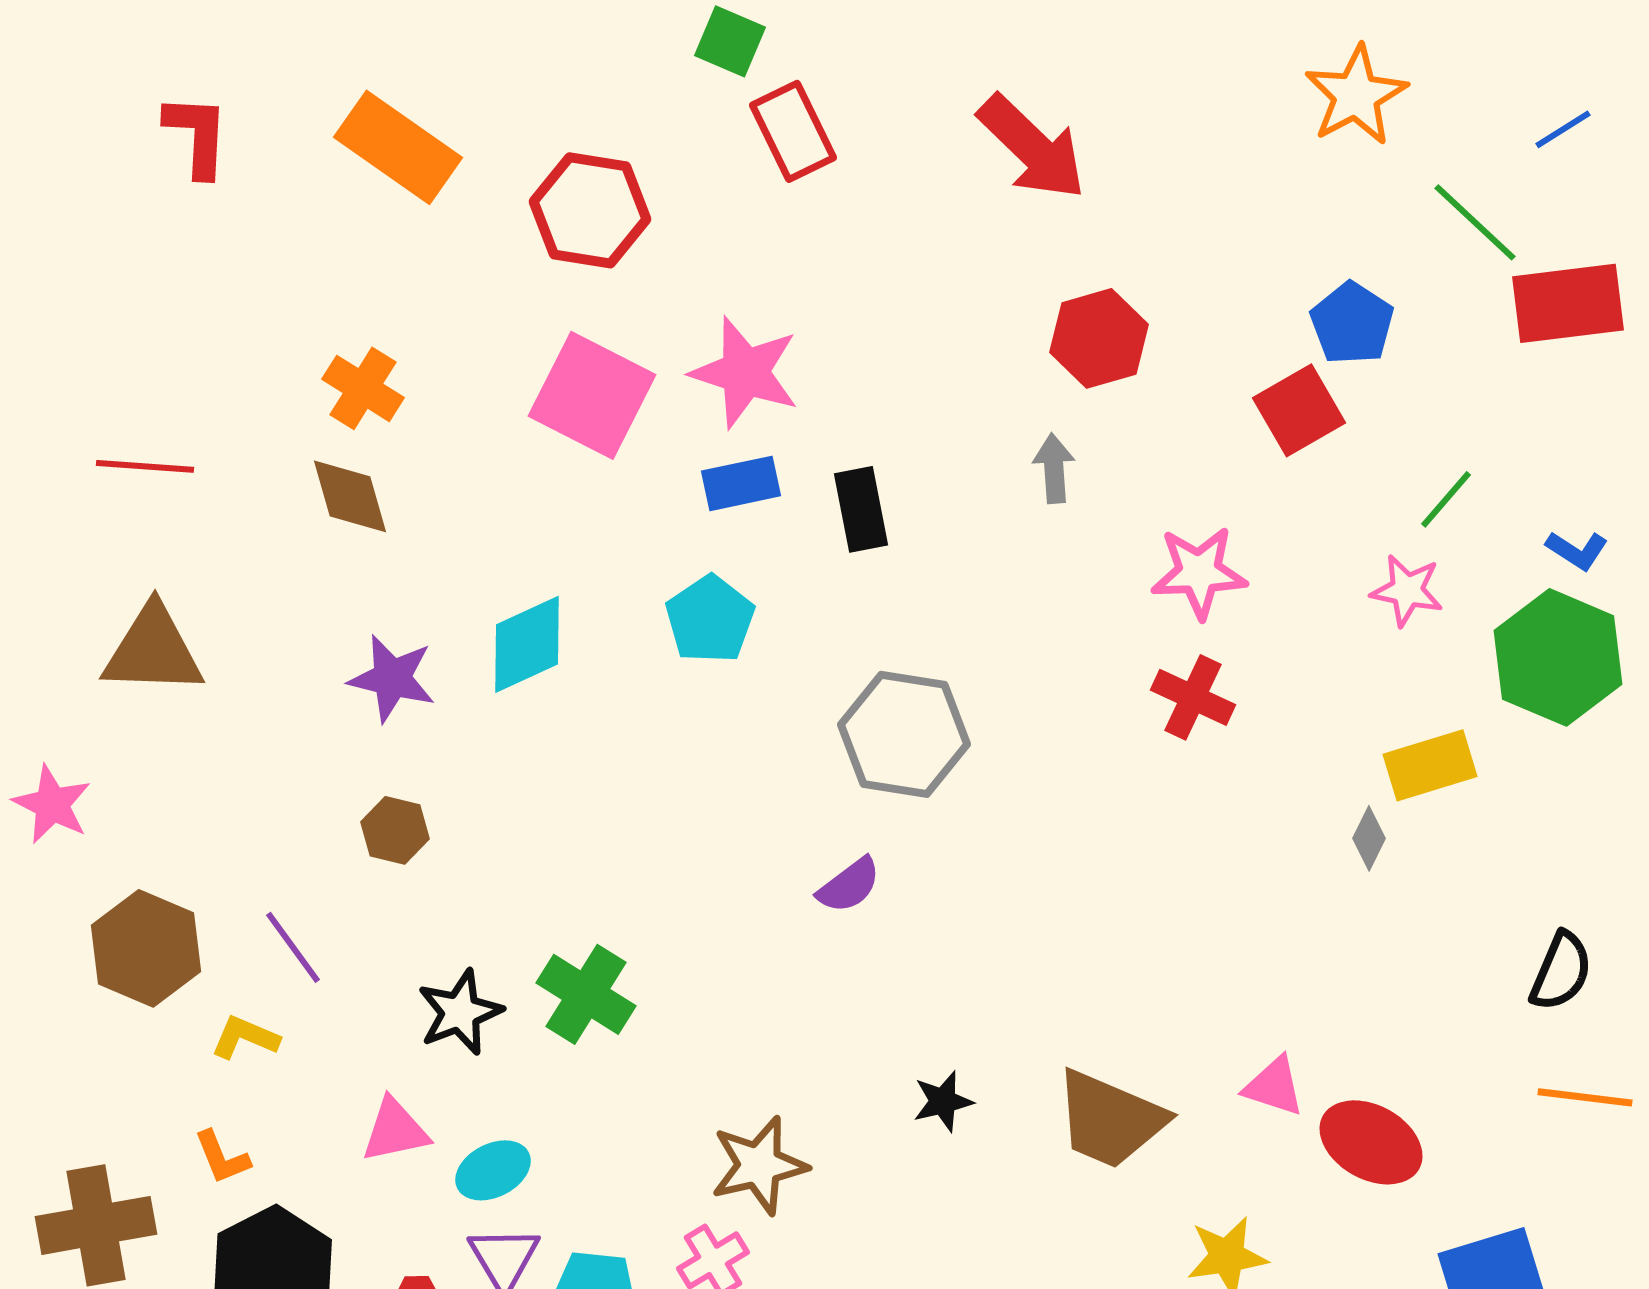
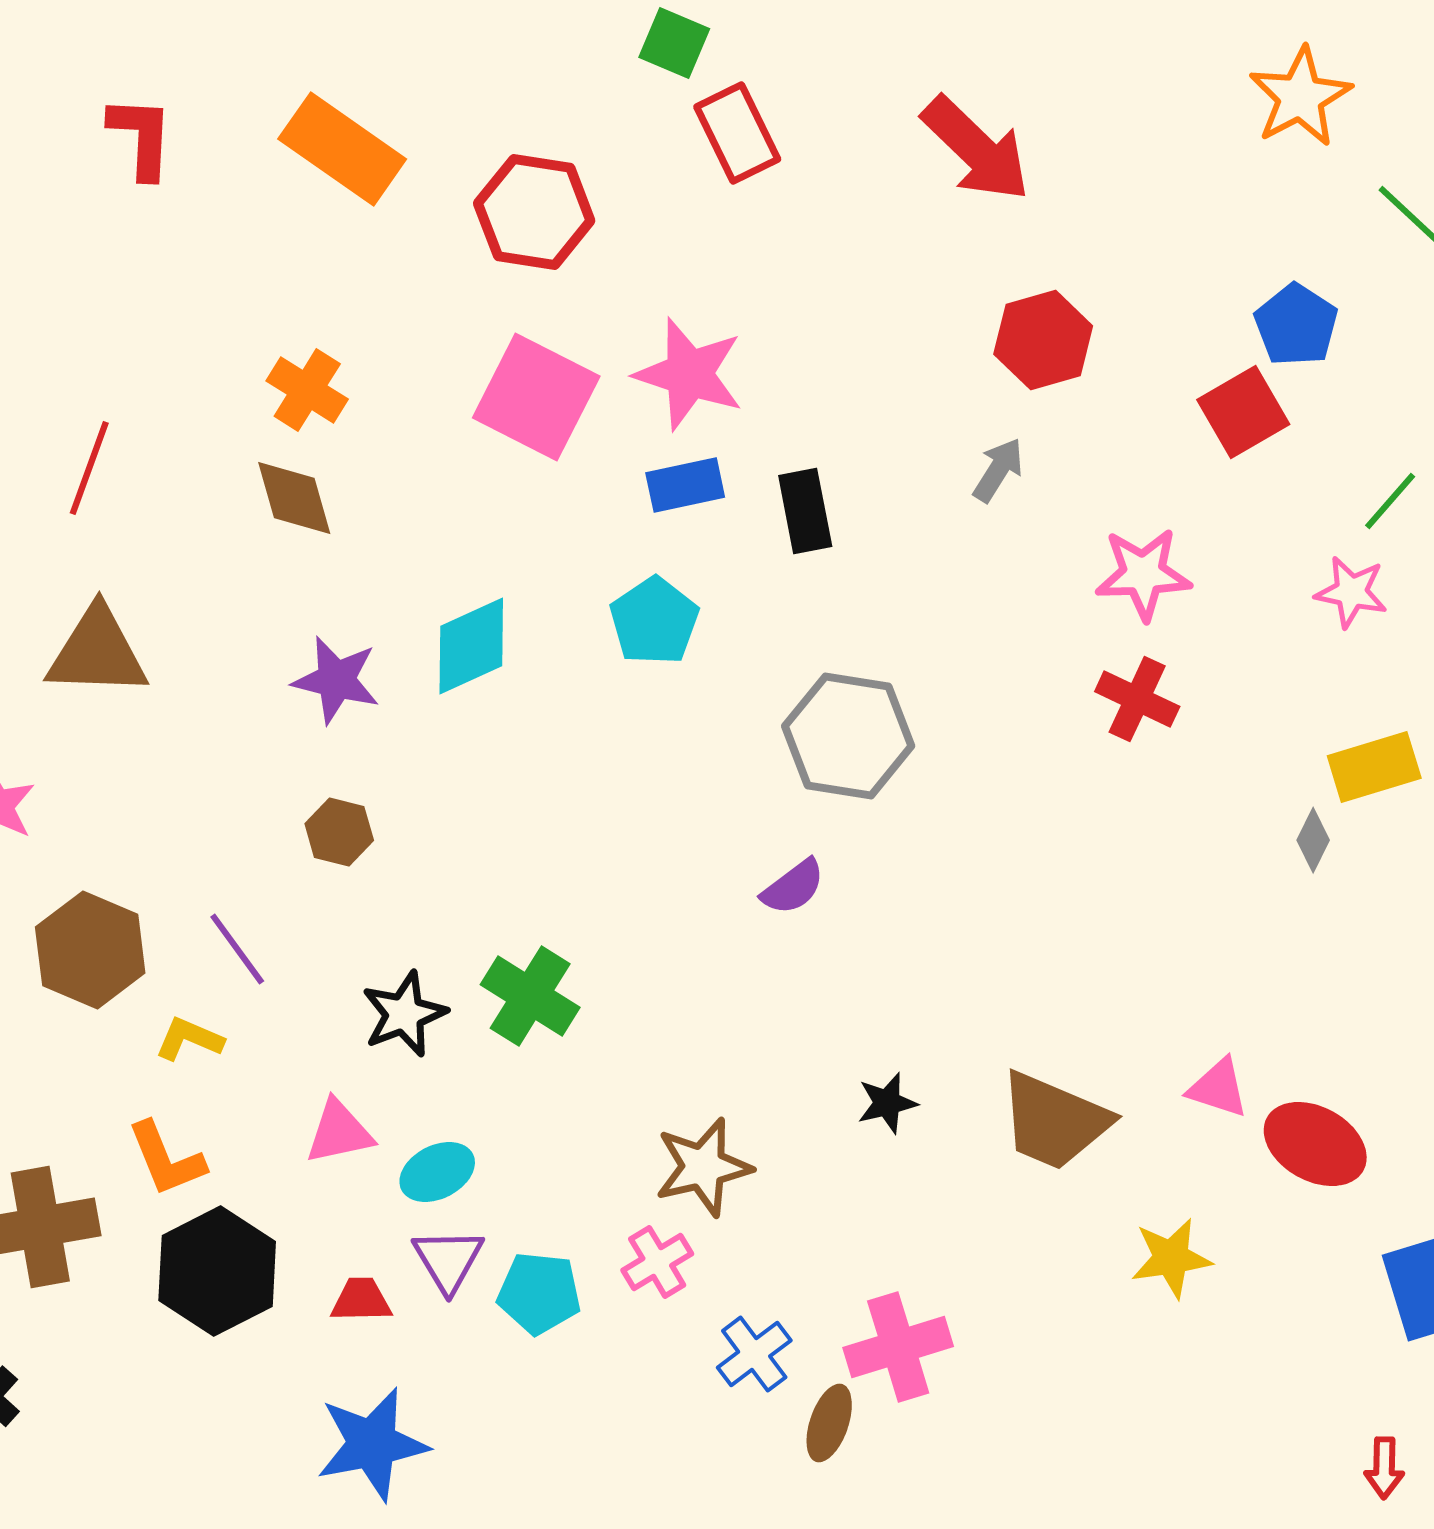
red line: (145, 466) -> (89, 468), turned -74
gray arrow: (1054, 468) -> (998, 470), turned 36
orange L-shape: (222, 1157) -> (166, 1159), size x1.4

